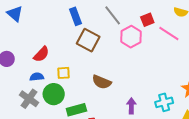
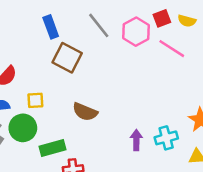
red square: (147, 20) -> (162, 18), moved
pink hexagon: (131, 37) -> (136, 32), moved
purple arrow: (131, 106) -> (136, 140), moved

